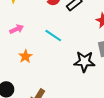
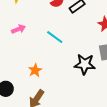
orange star: (25, 56) -> (35, 70), moved

